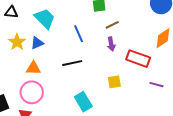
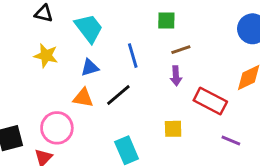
yellow star: (17, 42) -> (46, 56), turned -30
blue triangle: (37, 43) -> (90, 68), moved
black line: (72, 63) -> (118, 95), turned -36
orange triangle: (33, 68) -> (83, 98), moved

